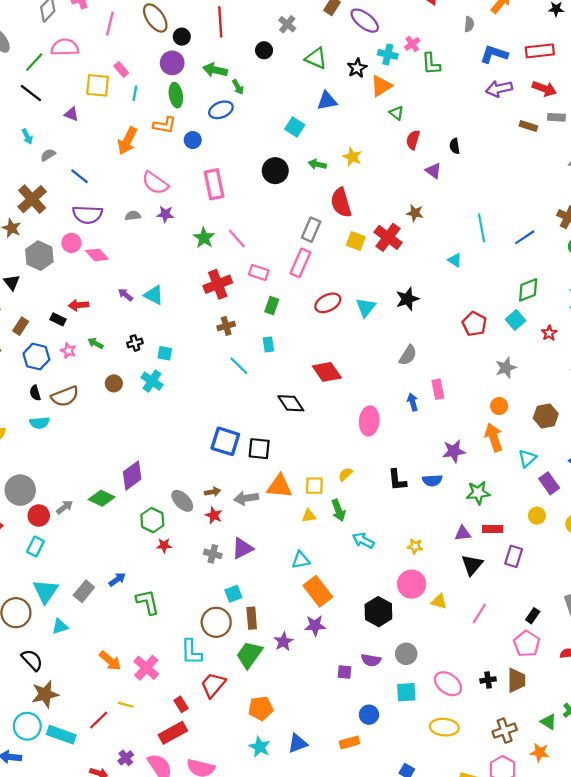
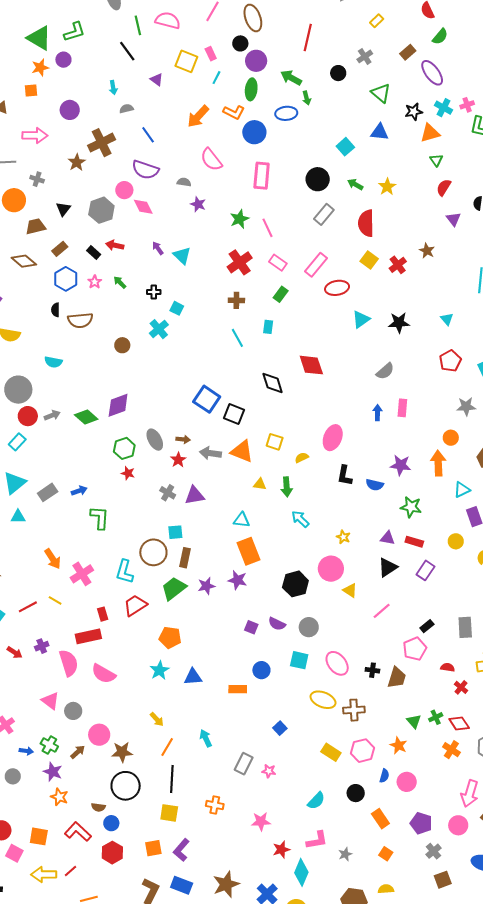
black circle: (182, 37) -> (240, 43), moved
green line: (34, 62) -> (138, 25), turned -72
blue circle: (193, 140) -> (254, 132), size x1.5
purple star: (165, 214) -> (198, 204), moved
gray rectangle: (311, 230) -> (324, 214), moved
red cross: (388, 237) -> (398, 265), size x0.7
gray hexagon: (39, 256) -> (101, 210), moved
cyan triangle: (455, 260) -> (447, 319), moved
red cross: (218, 284) -> (240, 262), turned -30
red ellipse: (328, 303) -> (337, 288), moved
brown circle: (114, 383) -> (122, 345), moved
pink ellipse: (369, 421) -> (333, 438), moved
cyan semicircle: (40, 423) -> (53, 362), moved
yellow square: (314, 486) -> (275, 442), moved
brown cross: (505, 731) -> (354, 710), moved

